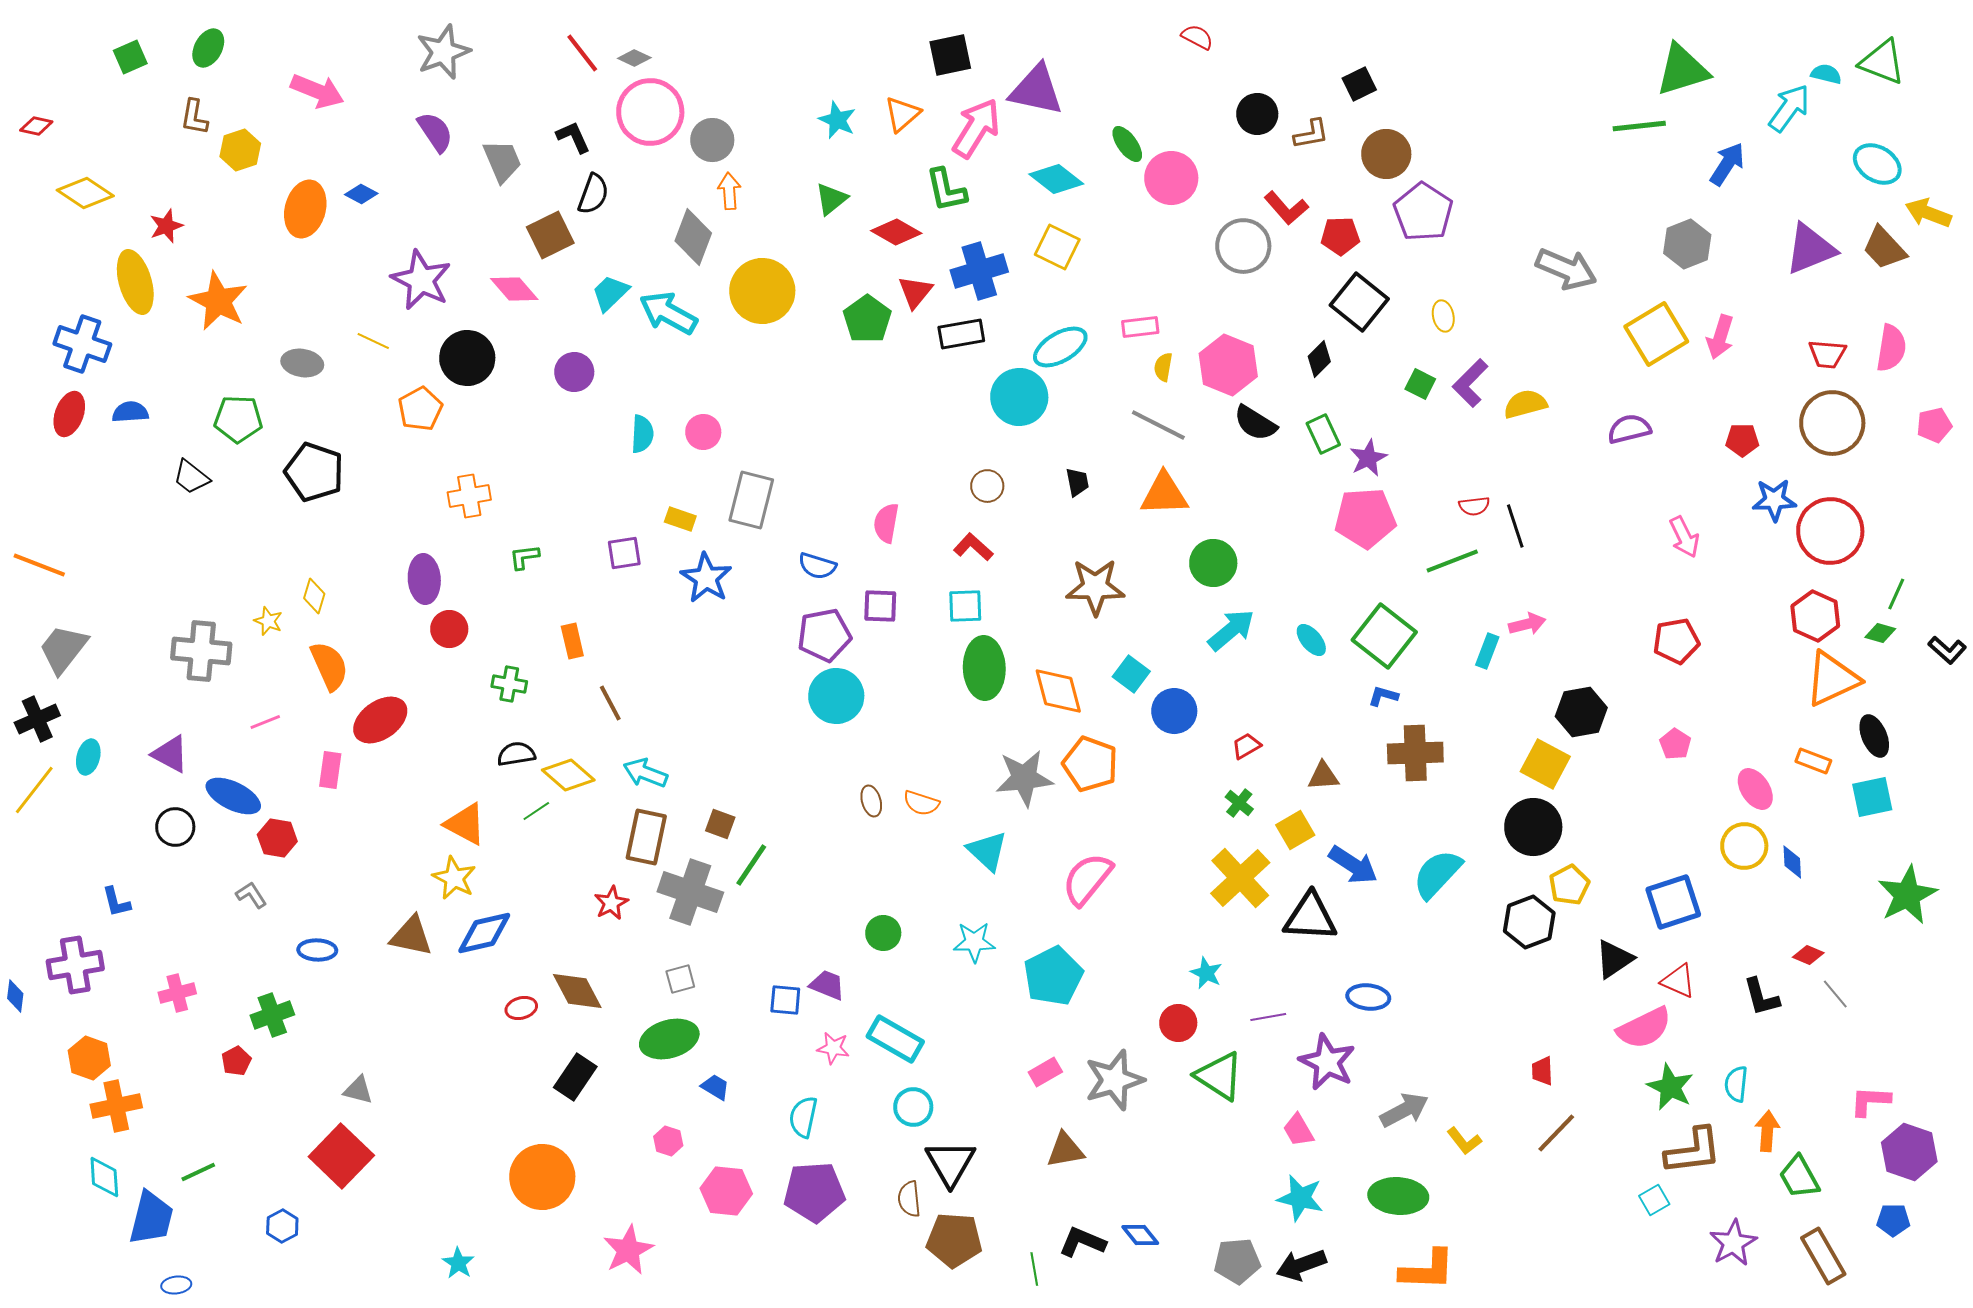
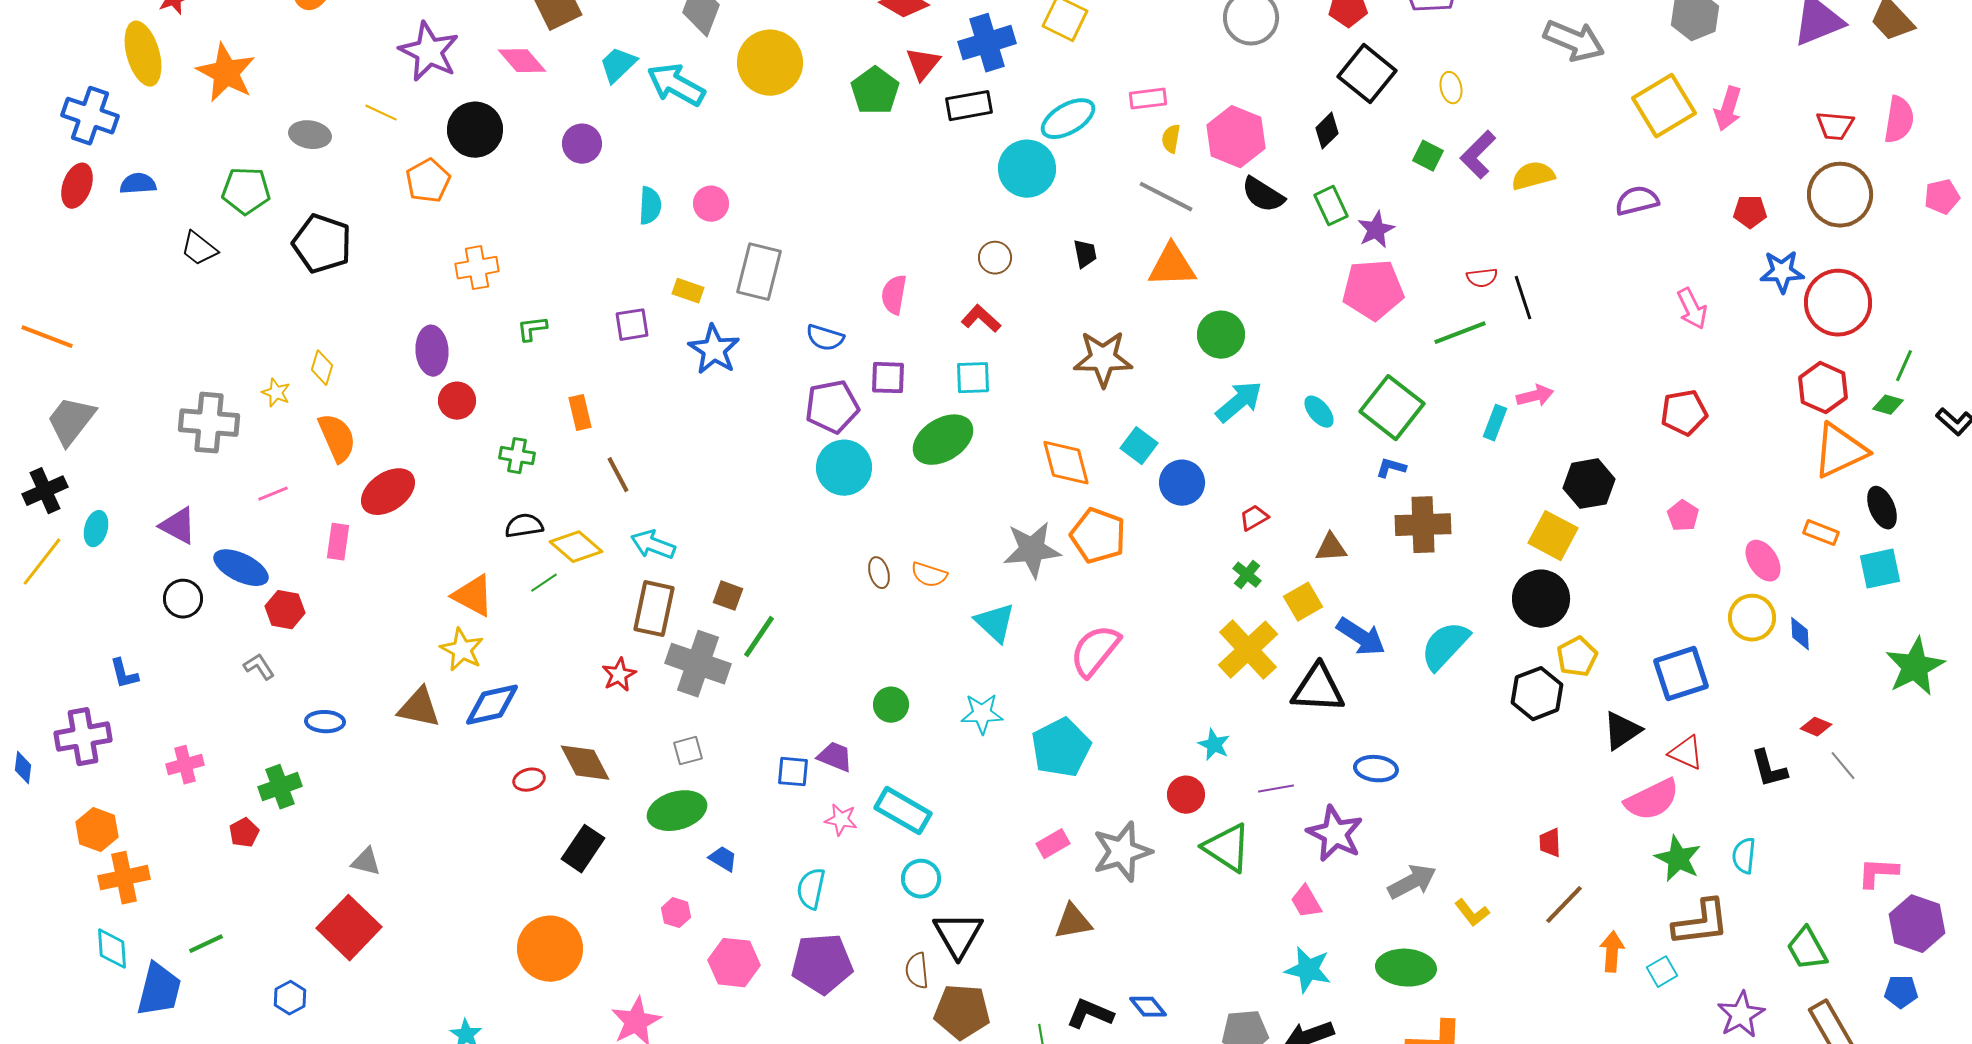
green ellipse: (984, 668) -> (943, 440), moved, turned 60
orange arrow: (1767, 1131) -> (1612, 952), moved

